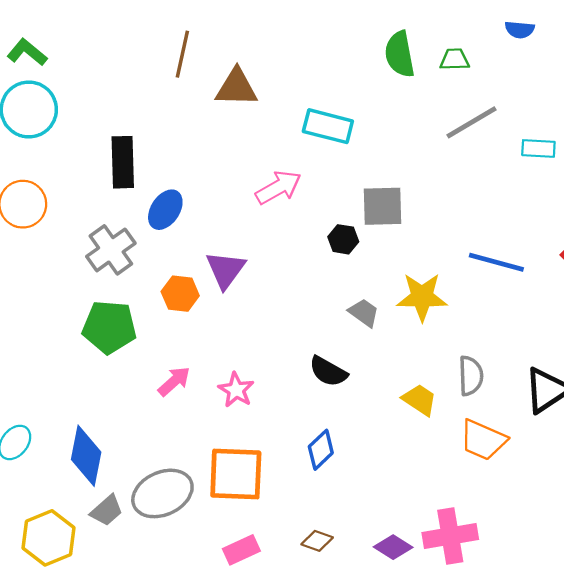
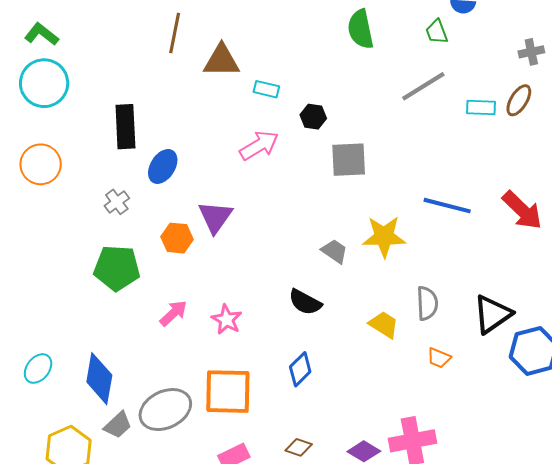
green trapezoid: (455, 59) -> (437, 32), moved, turned -108
cyan rectangle: (328, 126) -> (266, 89), moved, size x0.6
black hexagon: (343, 239) -> (313, 117), moved
gray cross: (111, 250) -> (117, 202), size x0.6
orange trapezoid: (483, 440) -> (439, 358), size x0.6

